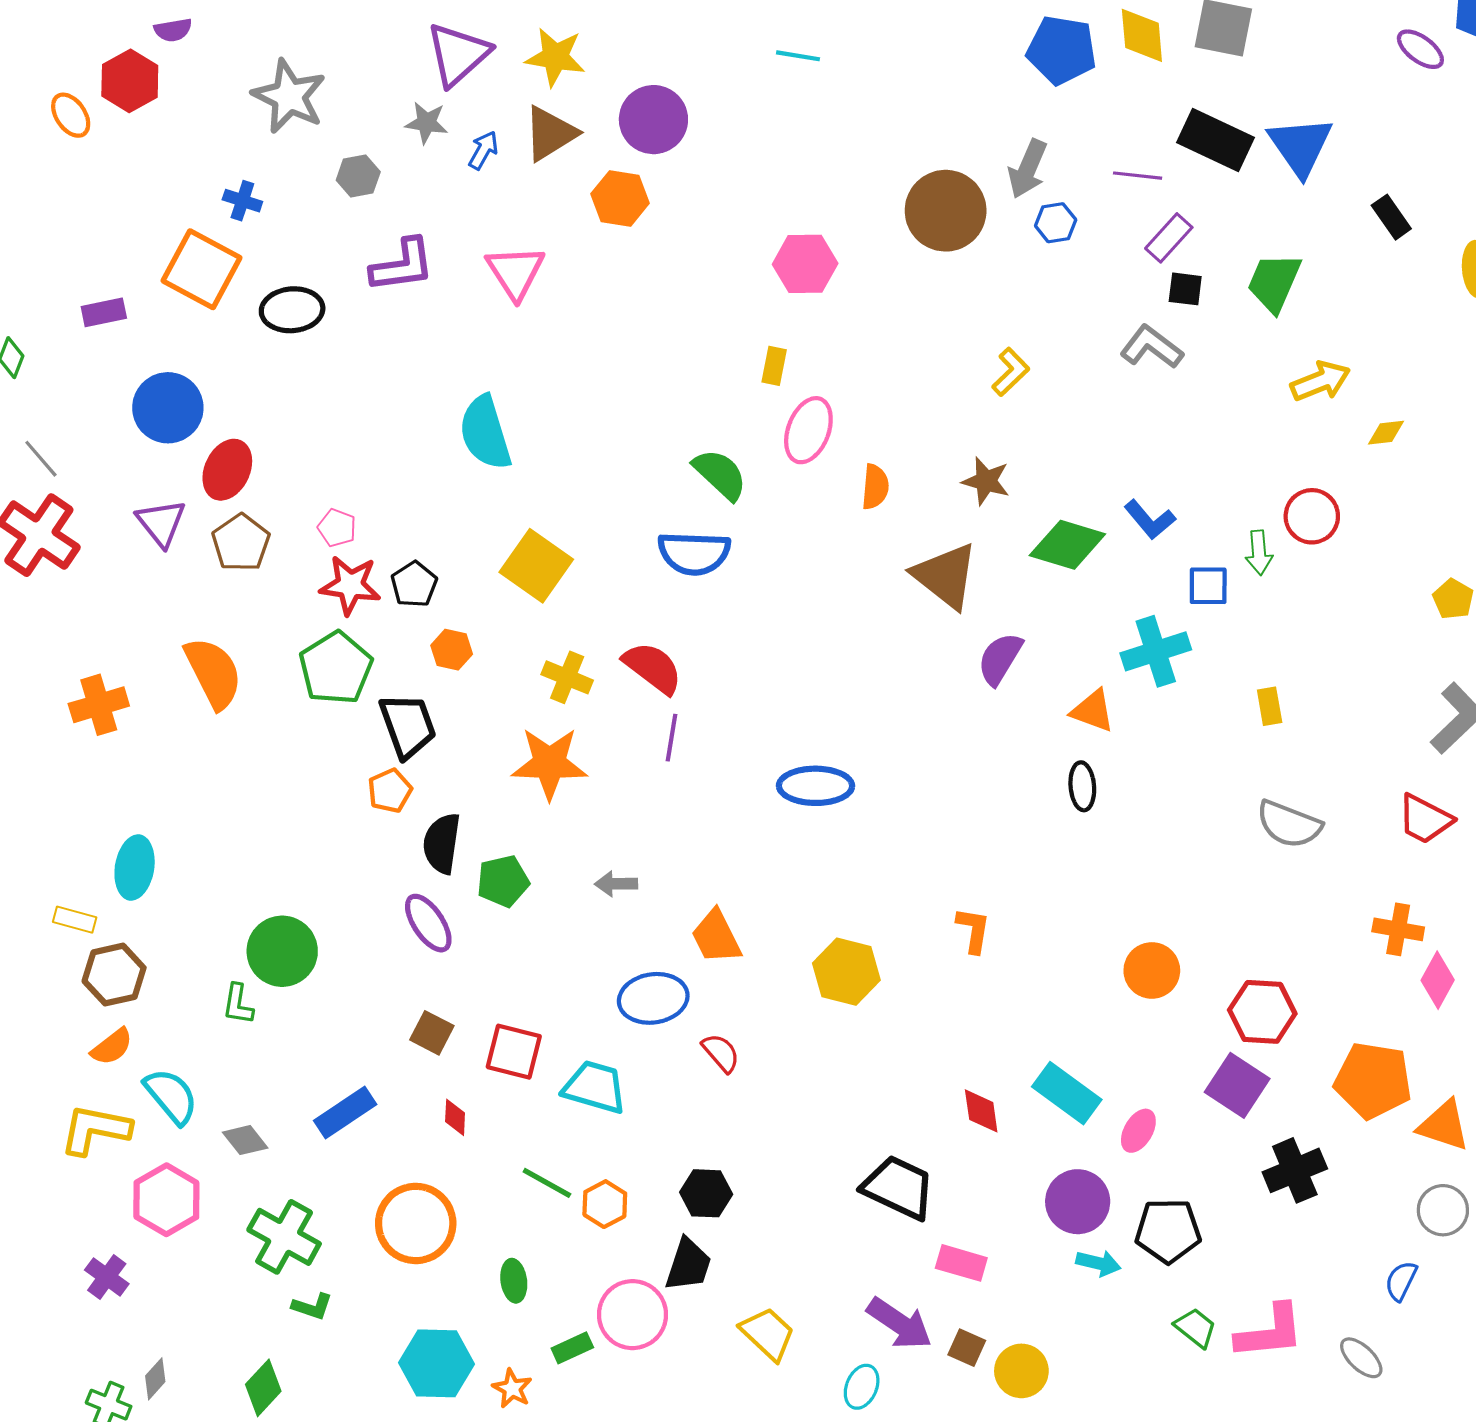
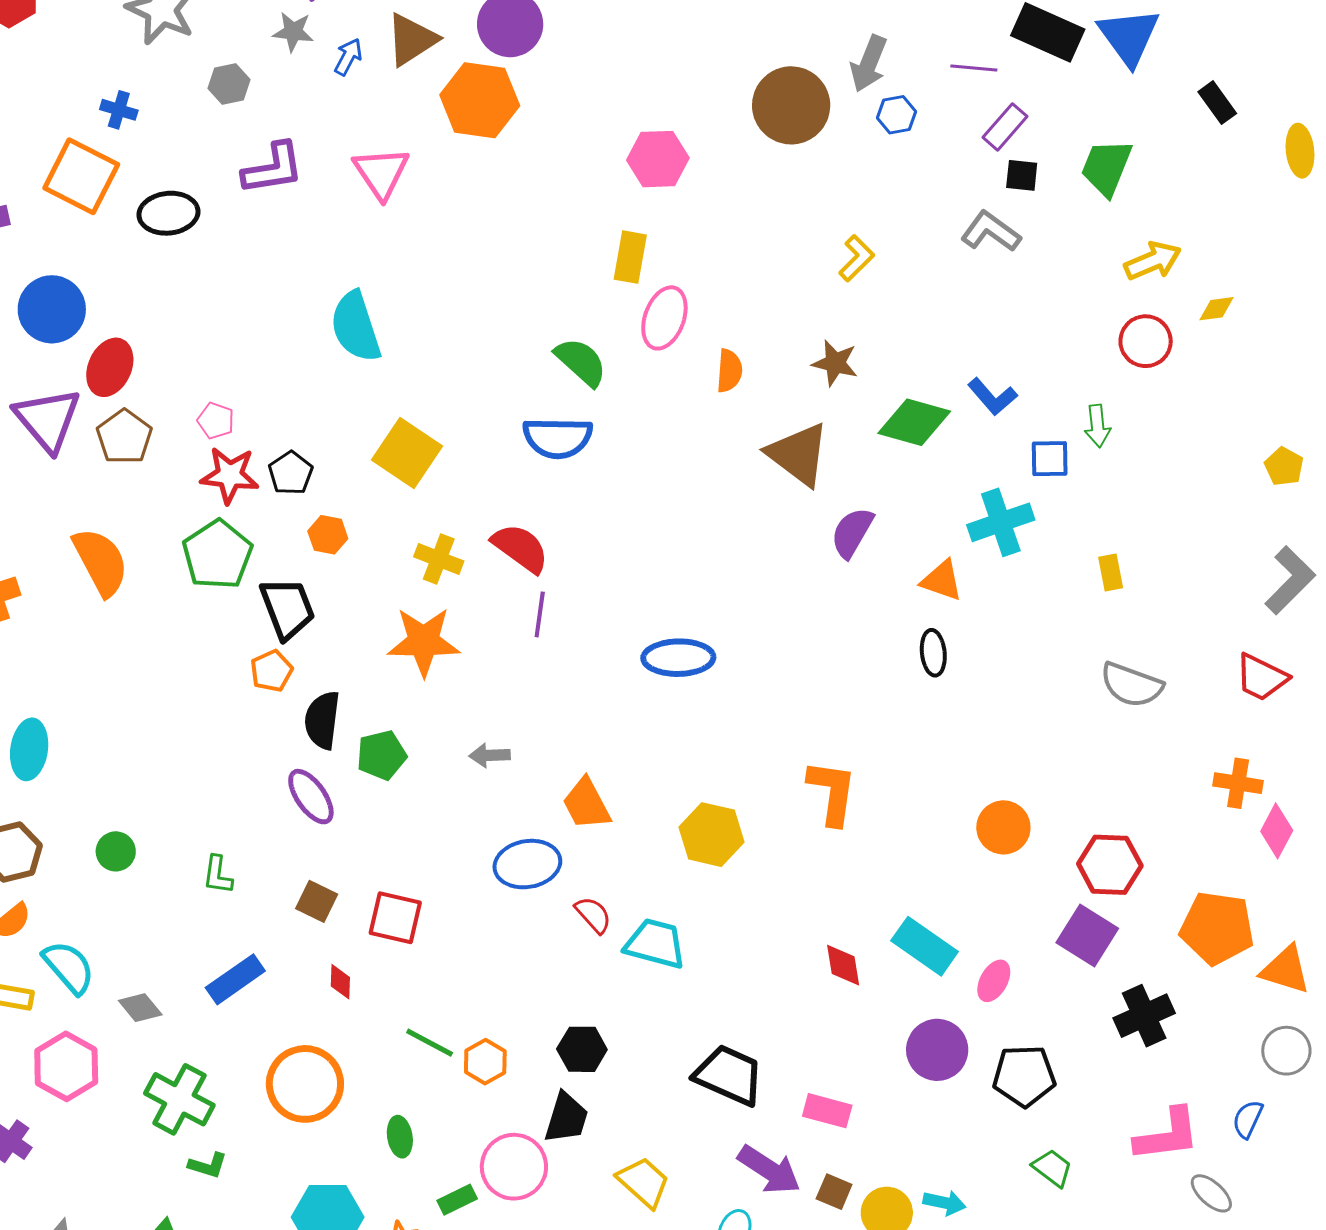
orange hexagon: (620, 198) -> (480, 100), size x1.4
yellow rectangle: (774, 366) -> (630, 257), size x1.4
red circle: (1312, 516) -> (1146, 341), moved
purple triangle: (161, 523) -> (48, 420), size x1.4
orange L-shape: (973, 930) -> (832, 792), size x1.5
green circle: (282, 951) -> (116, 851), moved, size x0.6
green L-shape: (238, 1004) -> (218, 875), moved
cyan trapezoid: (595, 1087) -> (655, 944), moved
black trapezoid: (899, 1187) -> (729, 1075), moved
cyan arrow: (1098, 1263) -> (944, 1203), moved
pink L-shape: (1270, 1332) -> (1167, 1135), moved

